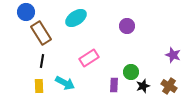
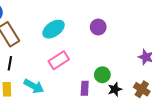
cyan ellipse: (76, 18) -> (54, 29), moved

